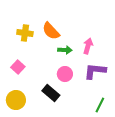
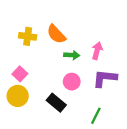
yellow circle: (16, 100) -> (18, 96), moved
green line: (100, 105) -> (96, 116), moved

